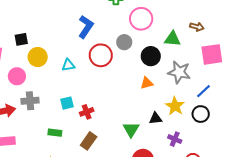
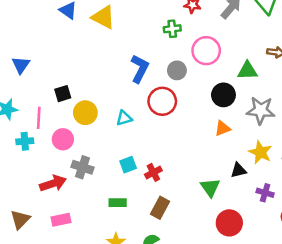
gray circle: (124, 42) -> (177, 70), moved
gray cross: (30, 101) -> (83, 167), turned 30

